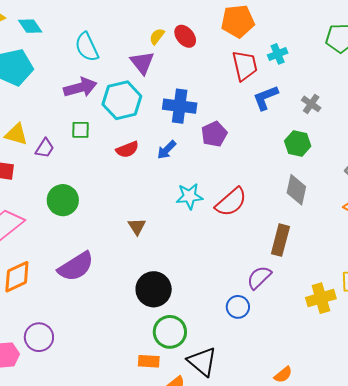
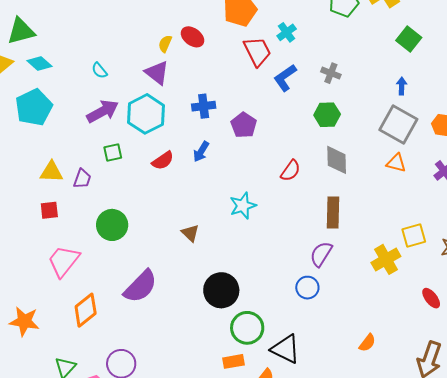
cyan semicircle: (87, 47) -> (99, 70), size x0.6
blue cross: (180, 106) -> (204, 106), size x0.7
cyan star: (189, 196) -> (243, 206), moved
red semicircle: (231, 202) -> (291, 171), moved, size x0.7

